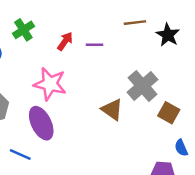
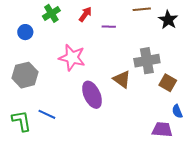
red arrow: (65, 41) -> (85, 14), moved
gray cross: (143, 86) -> (147, 61), turned 30
purple ellipse: (41, 123) -> (92, 95), moved

